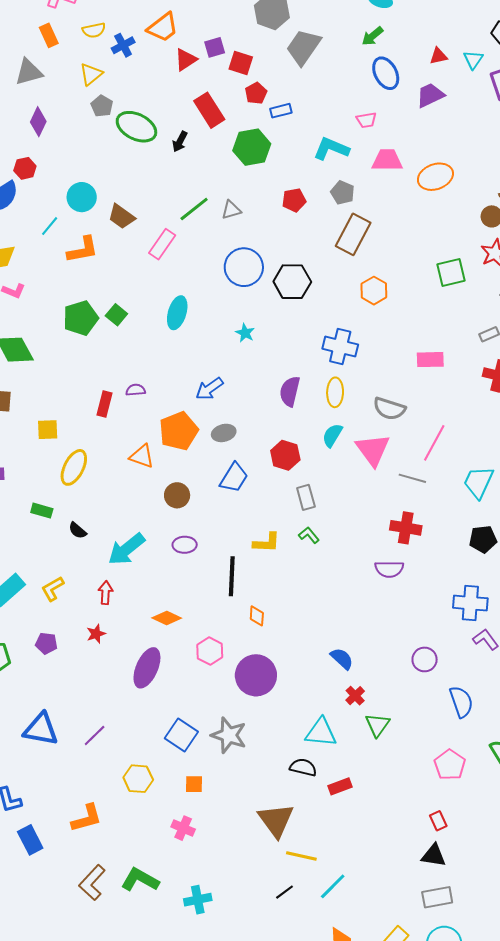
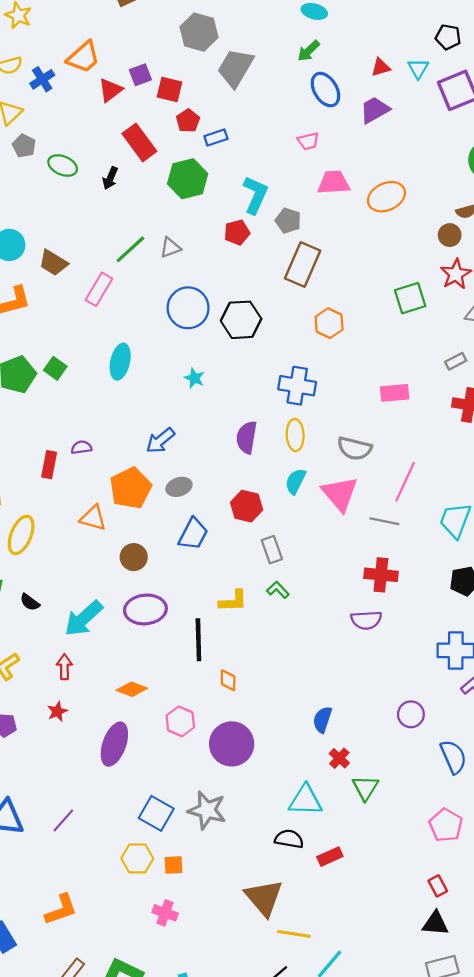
green ellipse: (136, 127) -> (63, 166), size x0.7
cyan L-shape: (331, 149) -> (255, 195), moved, turned 96
purple ellipse: (185, 545) -> (145, 609), size x1.6
blue semicircle: (342, 659) -> (322, 720), turned -110
yellow hexagon: (138, 779) -> (137, 858), moved

